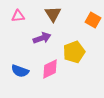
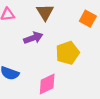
pink diamond: (50, 69) -> (47, 84), moved

